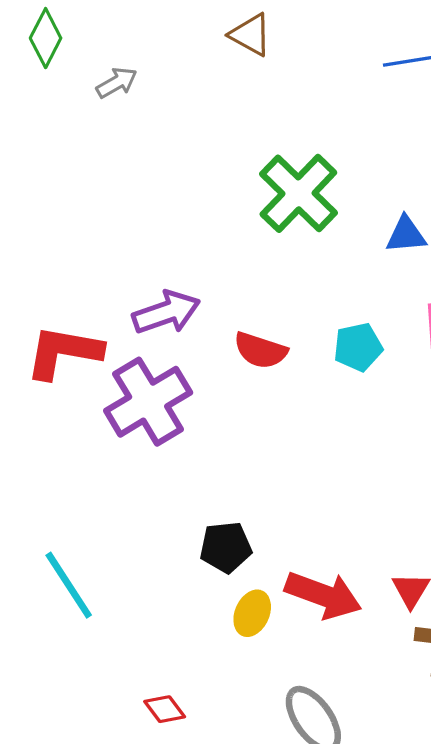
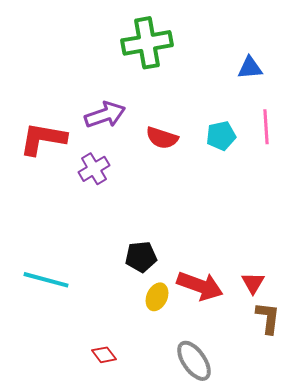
green cross: (298, 193) -> (147, 43), moved, turned 36
purple cross: (148, 402) -> (94, 169), size x0.6
cyan line: (69, 585) -> (46, 280), turned -42

